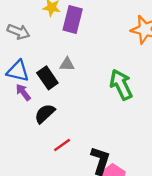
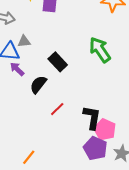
gray triangle: (67, 64) -> (24, 41), moved
black rectangle: (47, 78) -> (58, 62), moved

